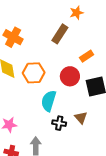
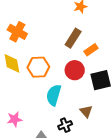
brown rectangle: (60, 34) -> (73, 38), moved
black cross: (59, 123) -> (65, 125), moved, turned -32

